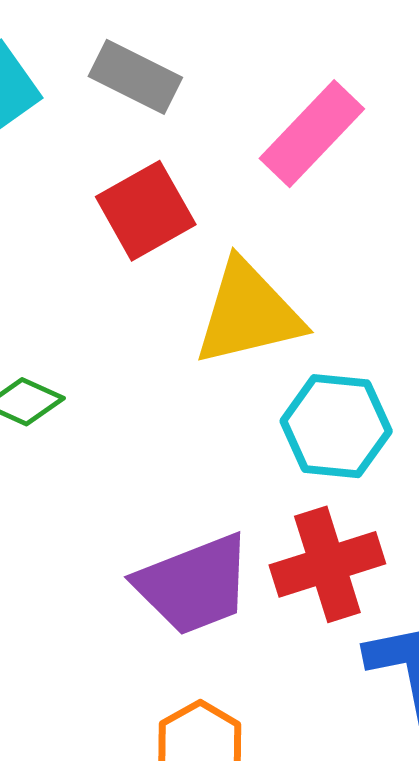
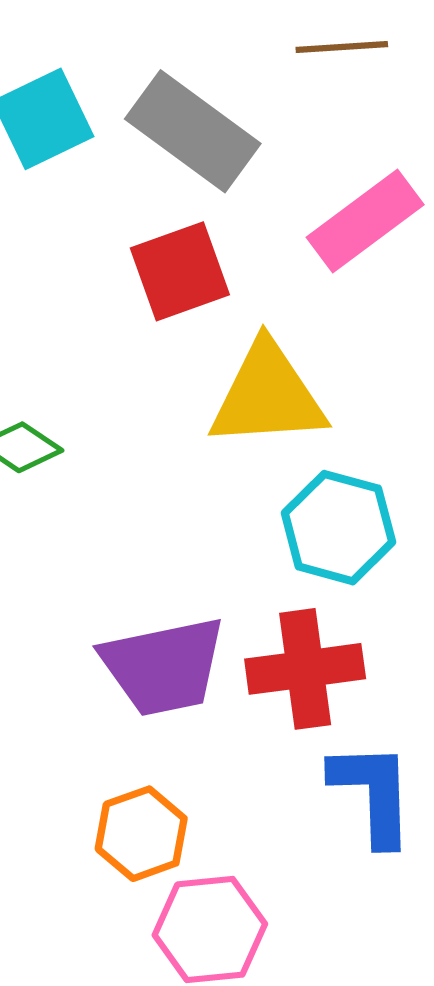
gray rectangle: (135, 77) -> (193, 131), size x1.4

